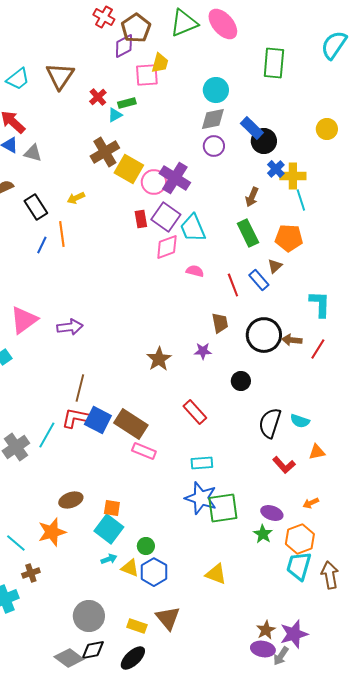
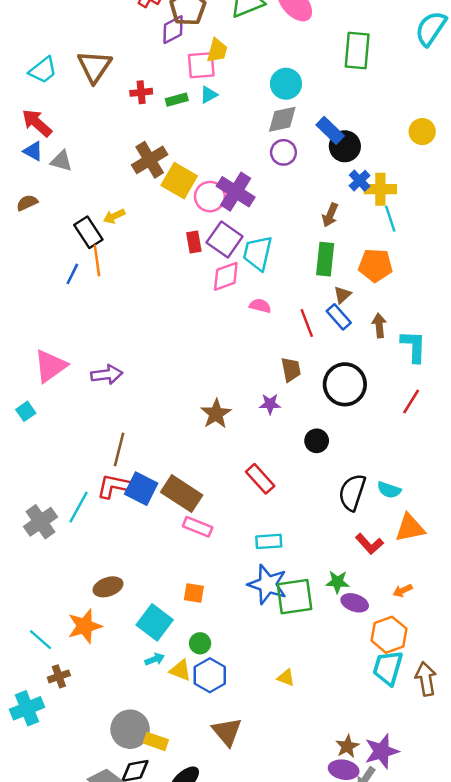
red cross: (98, 97) -> (141, 92), turned 36
cyan triangle: (115, 115) -> (209, 95), moved
black rectangle: (36, 207) -> (88, 232), moved
cyan trapezoid: (193, 228) -> (258, 253), turned 36
green rectangle: (248, 233) -> (325, 259), turned 32
brown triangle: (275, 266) -> (342, 295), moved
brown arrow: (292, 340) -> (379, 325), moved, turned 78
orange triangle: (317, 452) -> (410, 528), size x1.5
orange square: (112, 508) -> (194, 593), moved
green star: (263, 534) -> (337, 582), moved, turned -30
yellow triangle: (216, 574) -> (286, 678), size x0.7
yellow rectangle: (137, 626) -> (156, 741), moved

